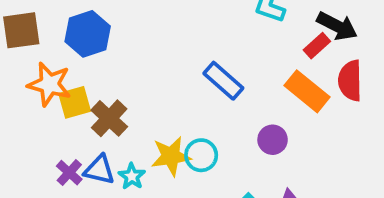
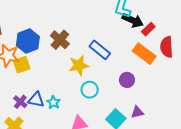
black arrow: (337, 26) -> (133, 20), moved
blue hexagon: (88, 34) -> (28, 41), moved
brown cross: (109, 118) -> (60, 40), moved
yellow star: (171, 156) -> (79, 65), moved

